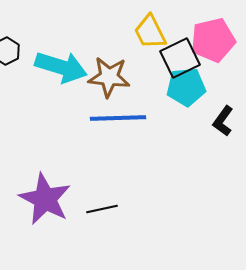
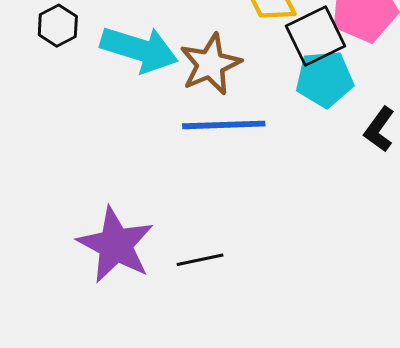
brown star: (109, 77) -> (210, 64), turned -30

